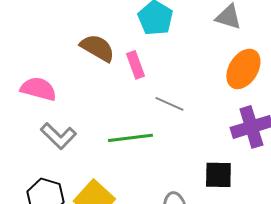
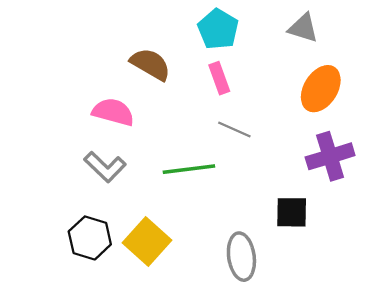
pink rectangle: (135, 65) -> (219, 78), moved
pink semicircle: (38, 89) -> (113, 112), moved

